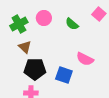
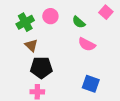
pink semicircle: (85, 59) -> (87, 44), moved
blue square: (64, 75) -> (91, 84), moved

